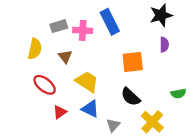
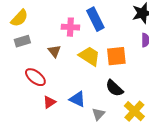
gray rectangle: (59, 26) -> (22, 41), moved
yellow semicircle: (35, 49) -> (19, 18), moved, turned 30
yellow trapezoid: (87, 82) -> (89, 56), moved

